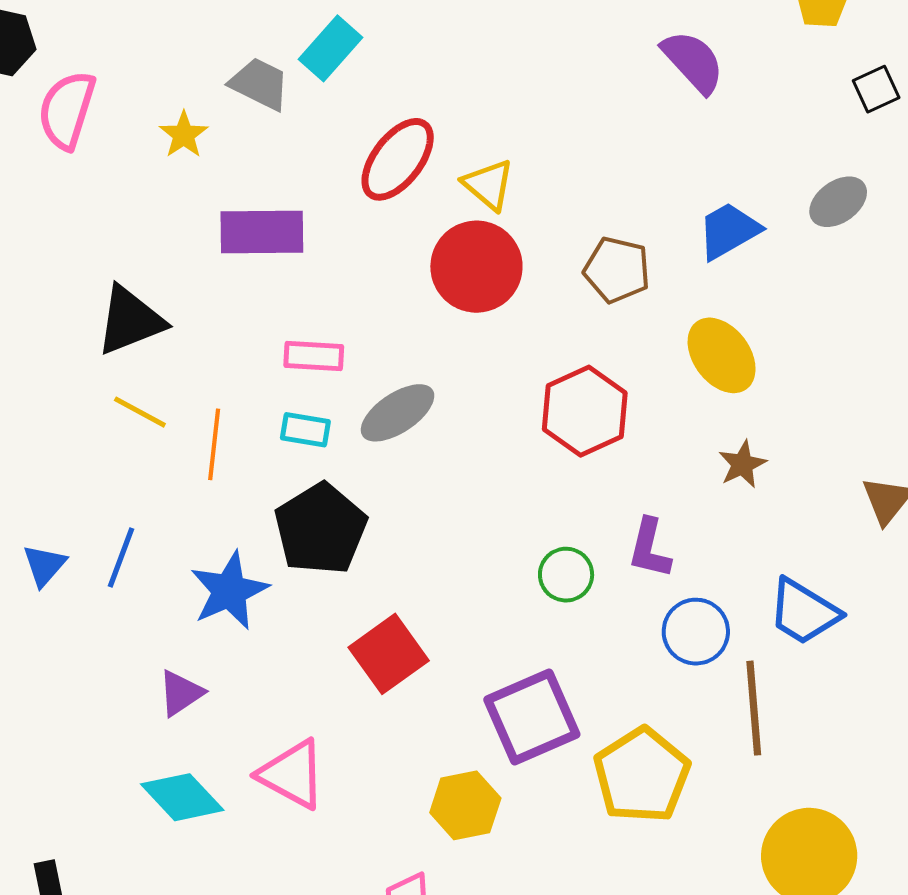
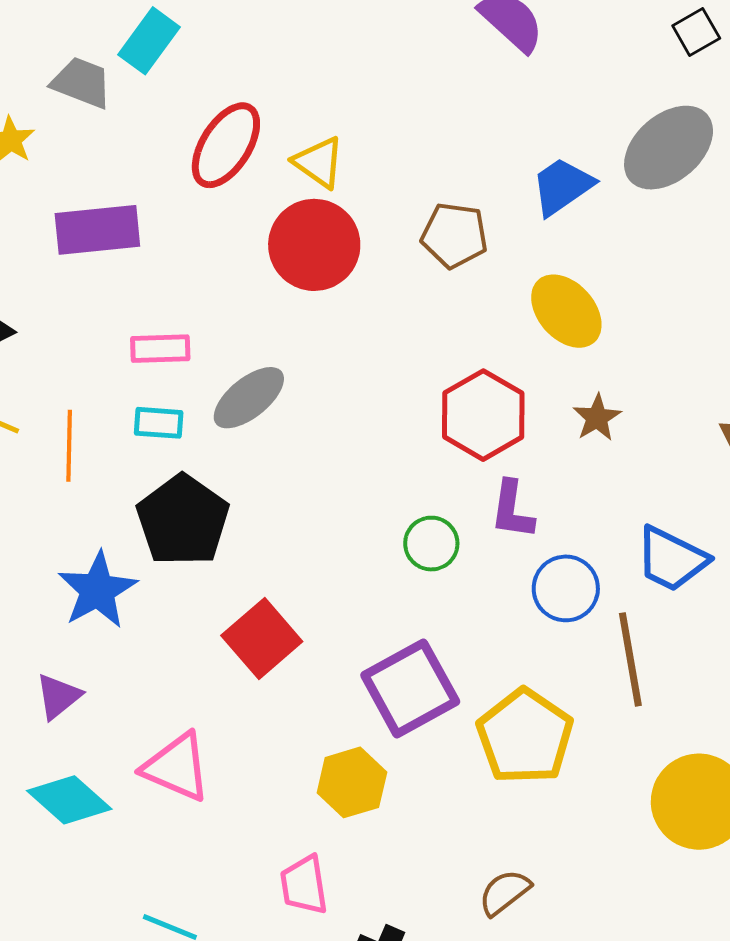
gray ellipse: (838, 202) -> (669, 148), size x1.6
red hexagon: (585, 411) -> (483, 415), moved

